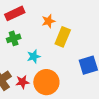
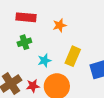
red rectangle: (15, 13) -> (26, 17), turned 30
yellow rectangle: (63, 37) -> (73, 56), moved

